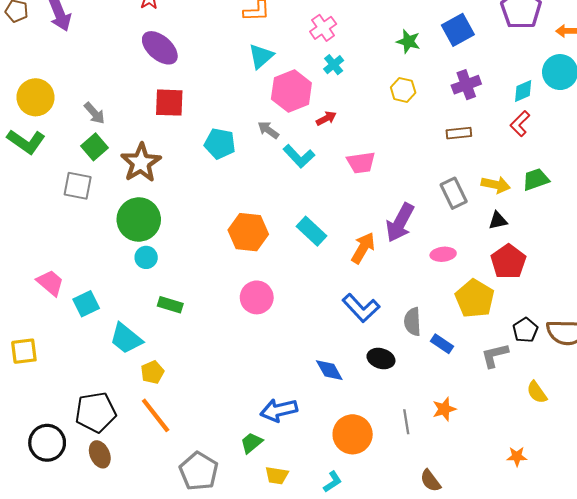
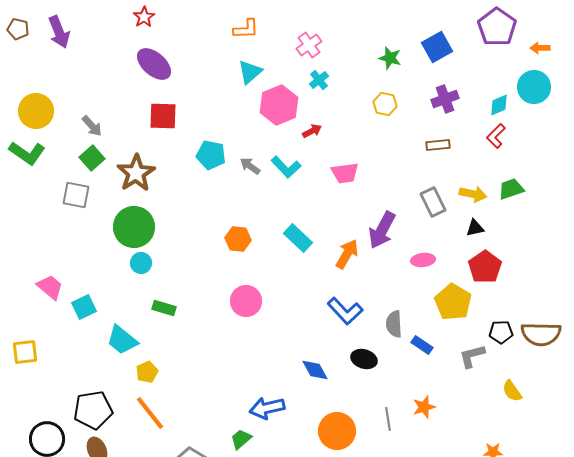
gray arrow: (268, 130) -> (250, 166), moved
orange hexagon: (248, 232) -> (238, 239), size x0.7
black pentagon: (525, 330) -> (501, 332), turned 30

